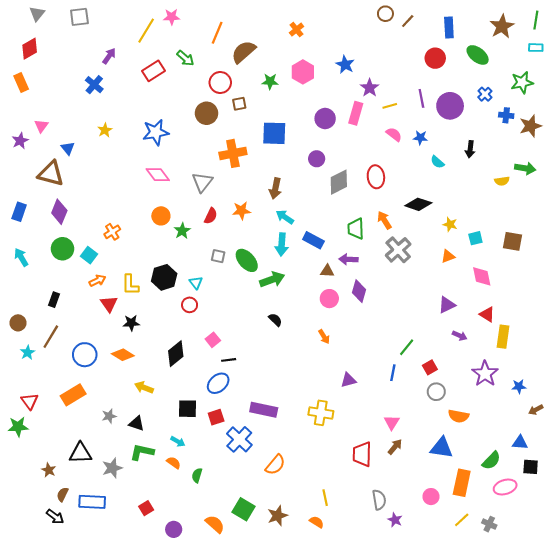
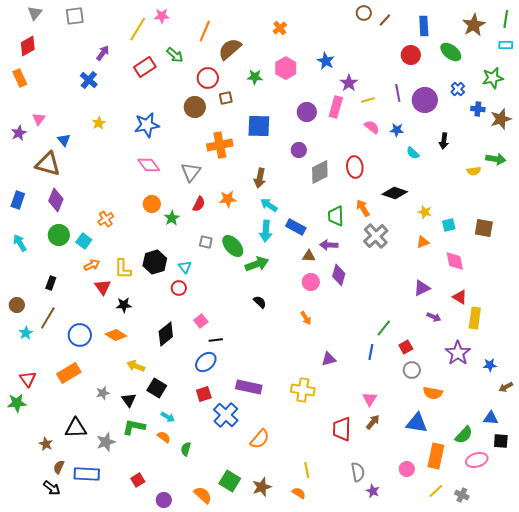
black square: (187, 409) -> (157, 388), moved, turned 30
black triangle: (137, 423) -> (129, 400), turned 35

